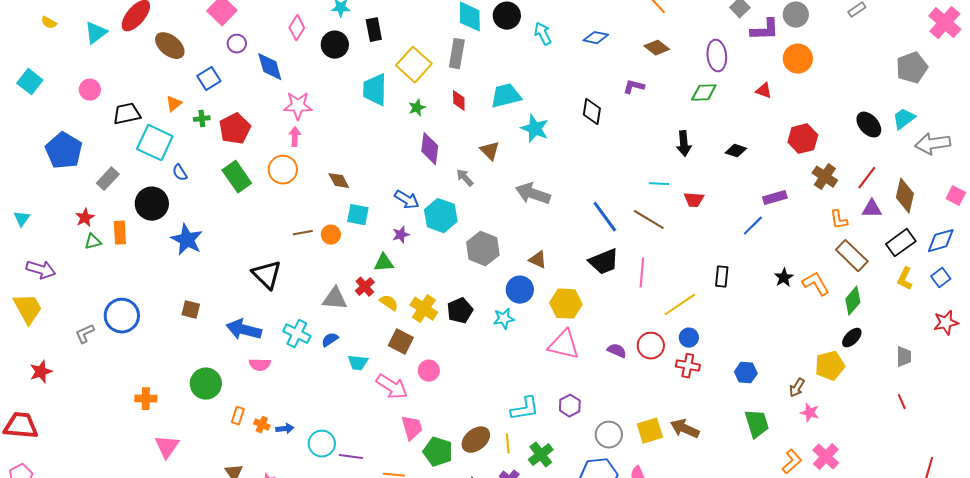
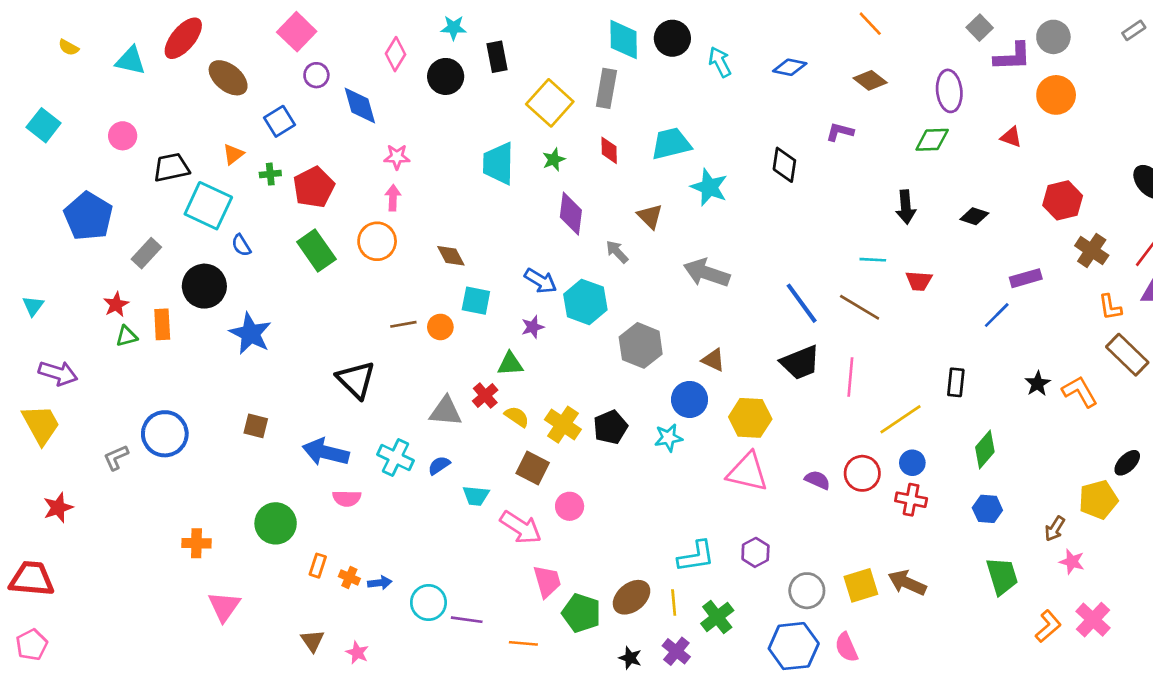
cyan triangle: (96, 33) -> (131, 61), turned 50
cyan trapezoid: (375, 90) -> (498, 163), moved
pink star: (298, 106) -> (397, 157), size x0.7
green diamond: (853, 301) -> (985, 450), moved

